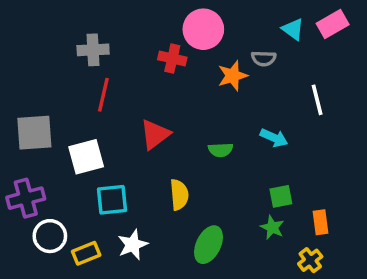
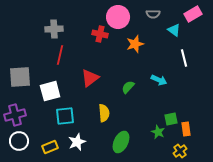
cyan triangle: (293, 29) -> (174, 30), moved
gray semicircle: (264, 58) -> (153, 14), moved
green semicircle: (221, 150) -> (128, 87), turned 136
green square: (281, 196) -> (171, 119), moved
white circle: (50, 236) -> (19, 141), moved

